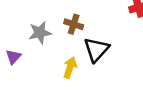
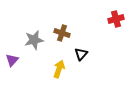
black triangle: (96, 50) -> (81, 54), size x0.6

